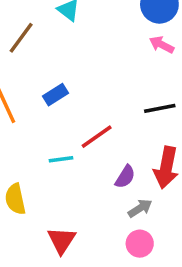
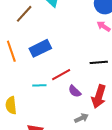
blue rectangle: (56, 95) -> (40, 48), size x1.5
purple semicircle: (125, 177) -> (75, 91), moved, turned 96

